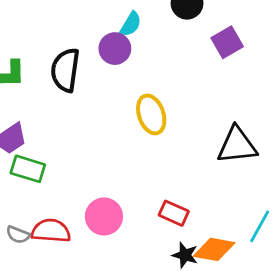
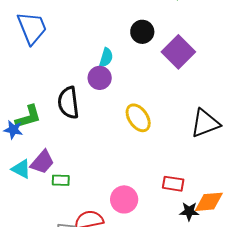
purple square: (227, 42) -> (178, 52), size x1.4
green rectangle: (28, 169) -> (61, 180), size x0.7

